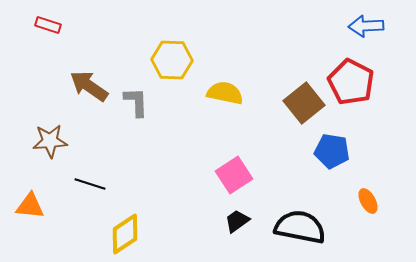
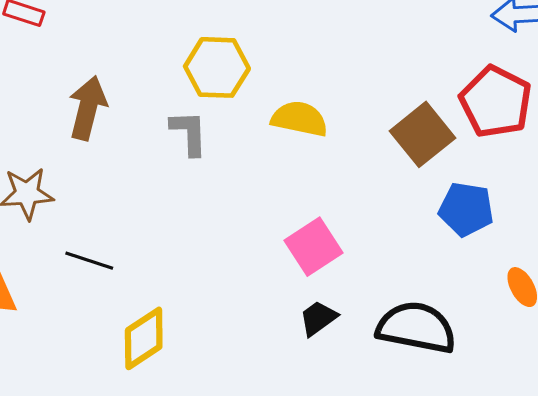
brown arrow: (89, 86) -> (88, 108), turned 69
gray L-shape: (136, 102) -> (189, 133), moved

